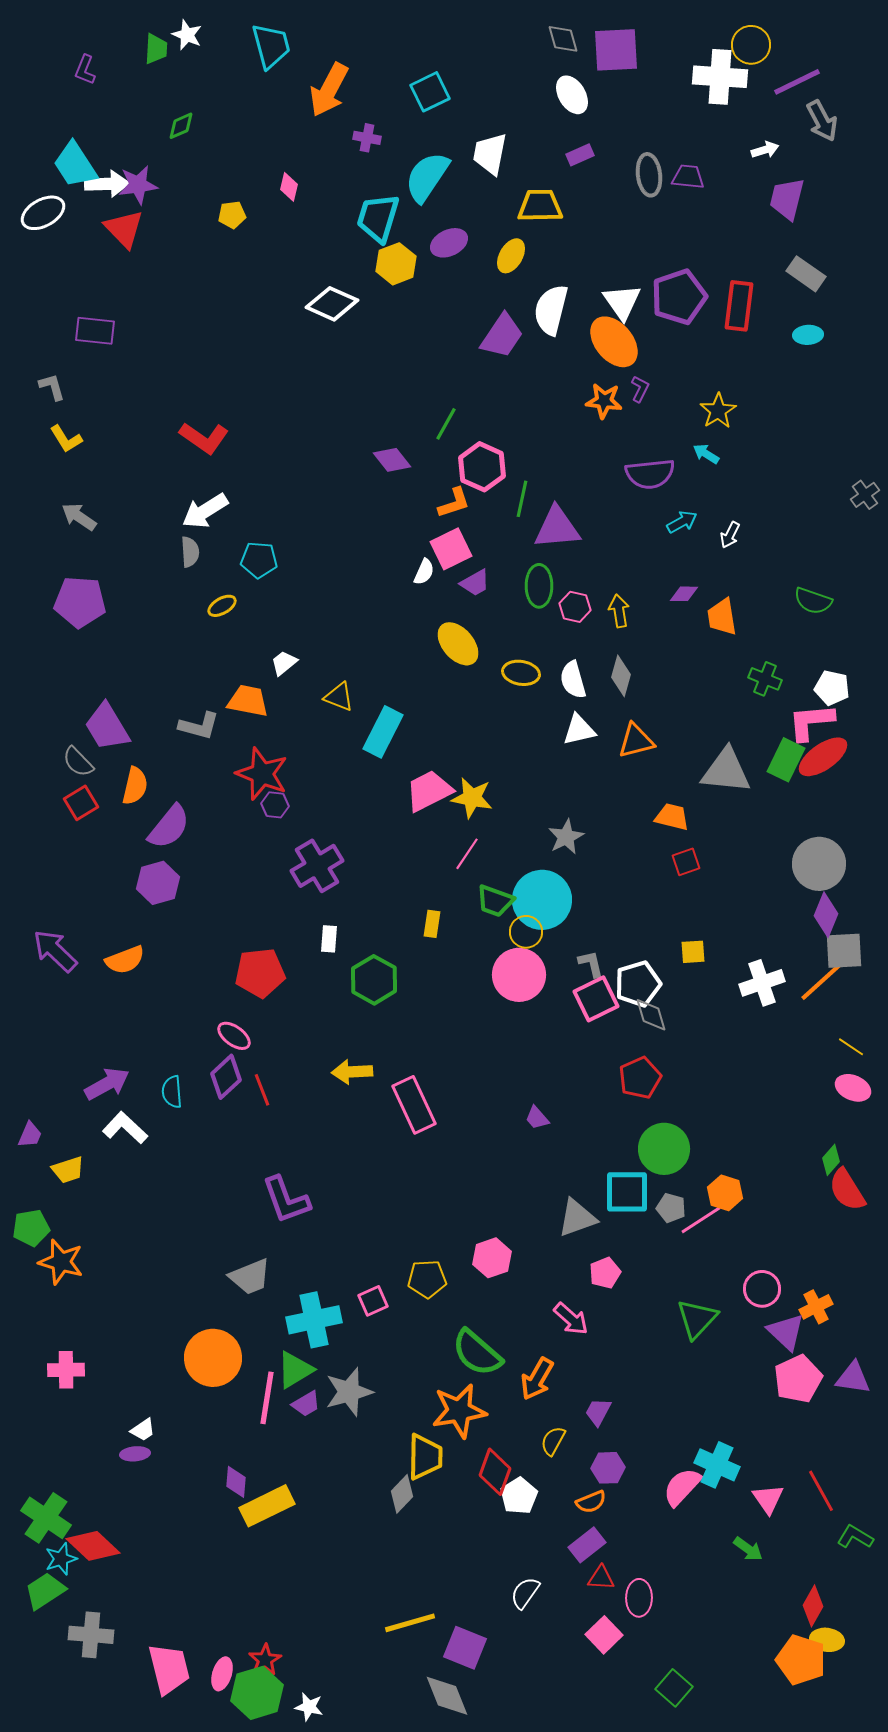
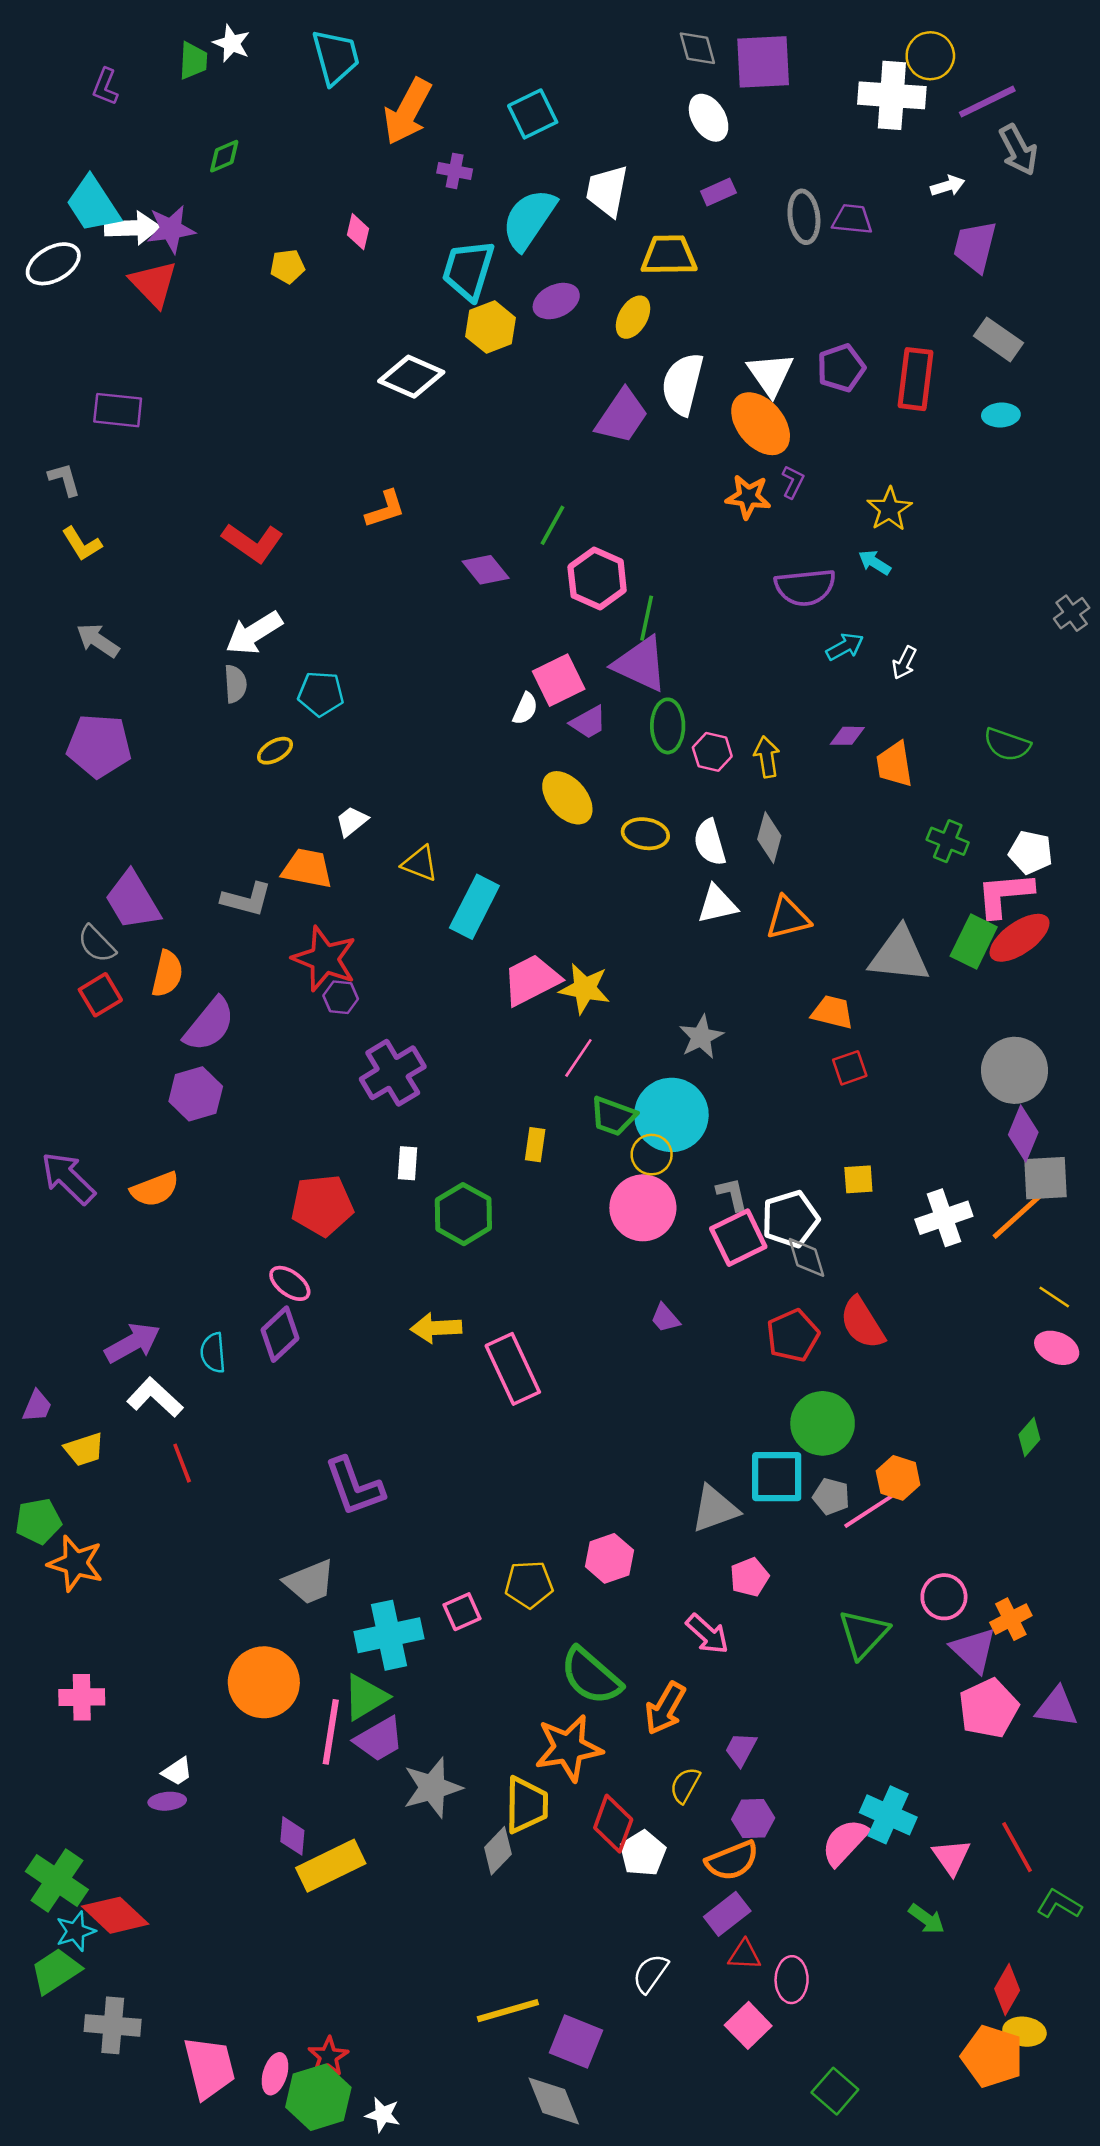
purple pentagon: (679, 297) -> (841, 368), size x0.7
orange L-shape: (454, 503) -> (385, 509), moved
purple triangle: (557, 528) -> (640, 664), moved, turned 30
red line: (262, 1090) -> (182, 1463), moved
purple trapezoid: (537, 1118) -> (665, 1318), moved
red semicircle: (847, 1190) -> (862, 1323), moved
gray star: (349, 1392) -> (432, 1788), moved
purple trapezoid: (306, 1404) -> (379, 1739), size x1.4
orange semicircle: (591, 1502) -> (732, 1861), size x1.4

